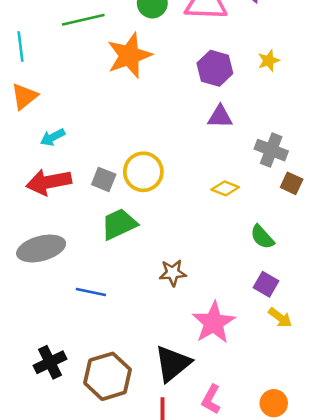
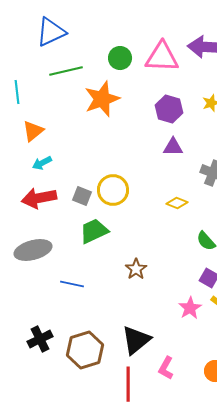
orange triangle: (24, 96) -> (33, 131), moved
brown star: (173, 273) -> (136, 269), turned -30
pink star: (214, 323) -> (190, 308), moved, size x0.7

